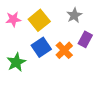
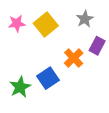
blue square: (41, 47) -> (48, 78), moved
green star: (16, 62) -> (20, 87), moved

